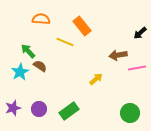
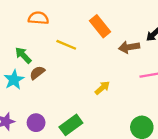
orange rectangle: (82, 26) -> (100, 26), moved
brown arrow: (118, 55) -> (129, 47), moved
brown semicircle: (40, 66) -> (37, 73), turned -72

